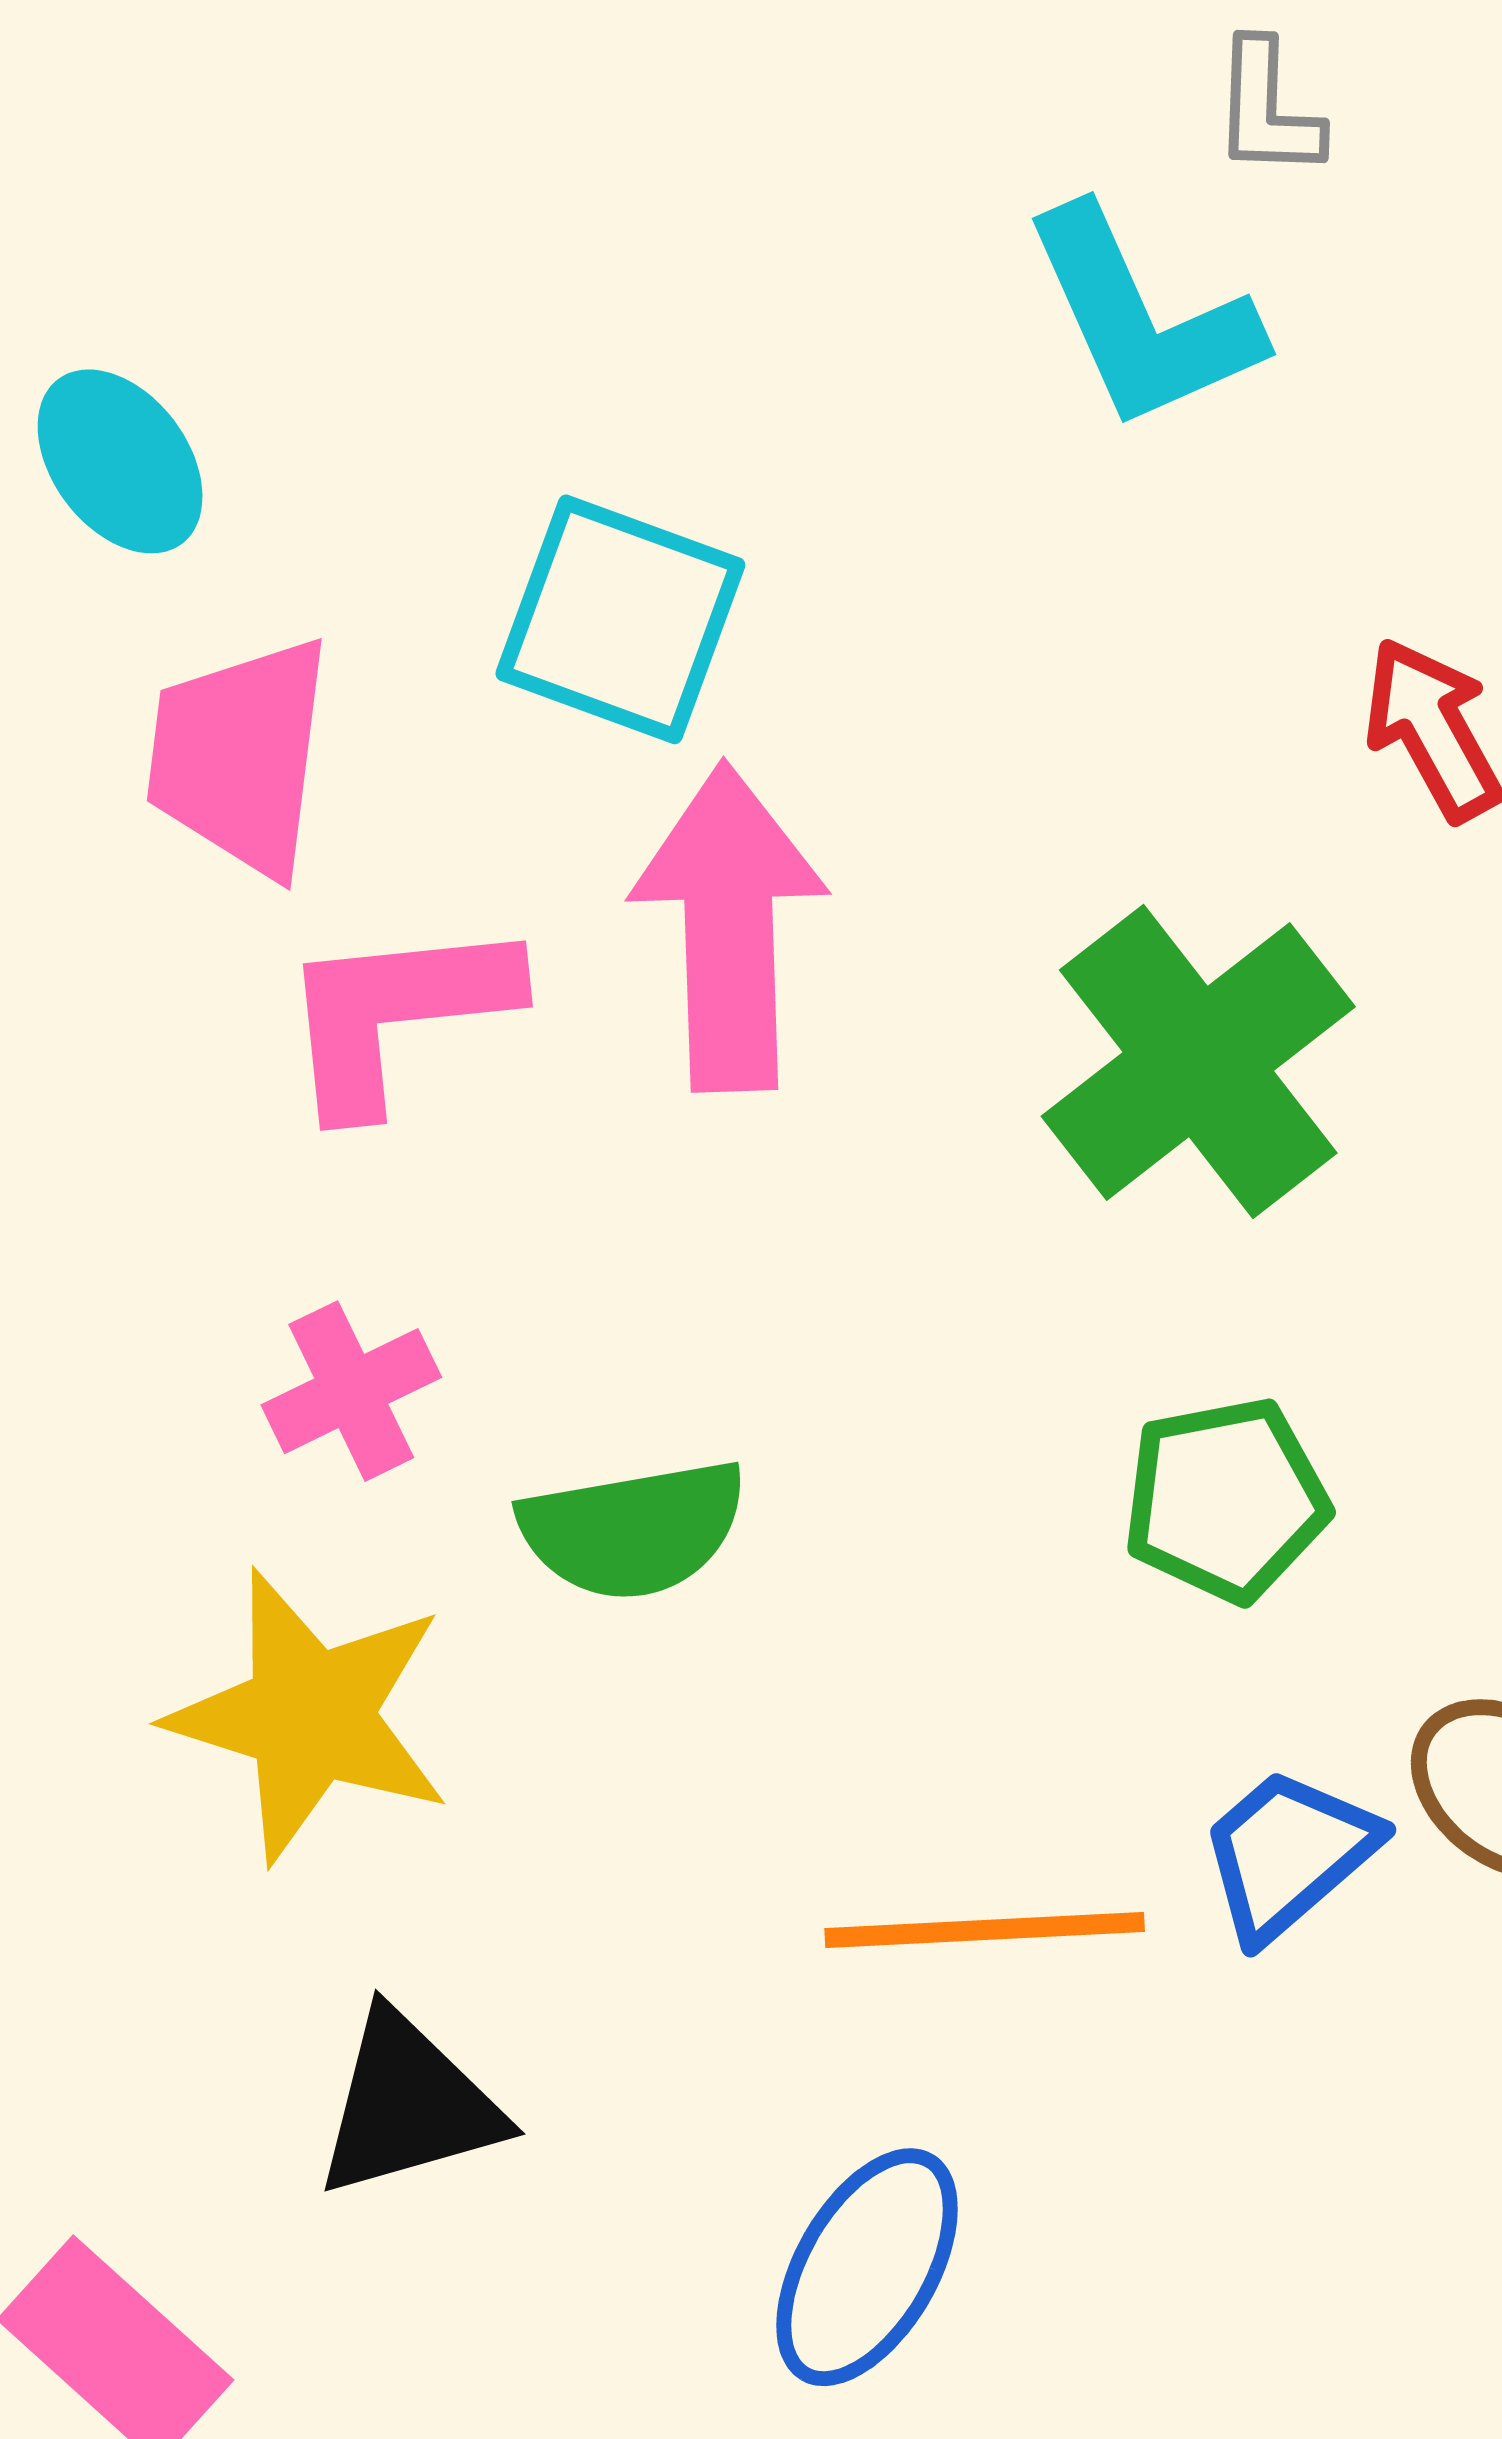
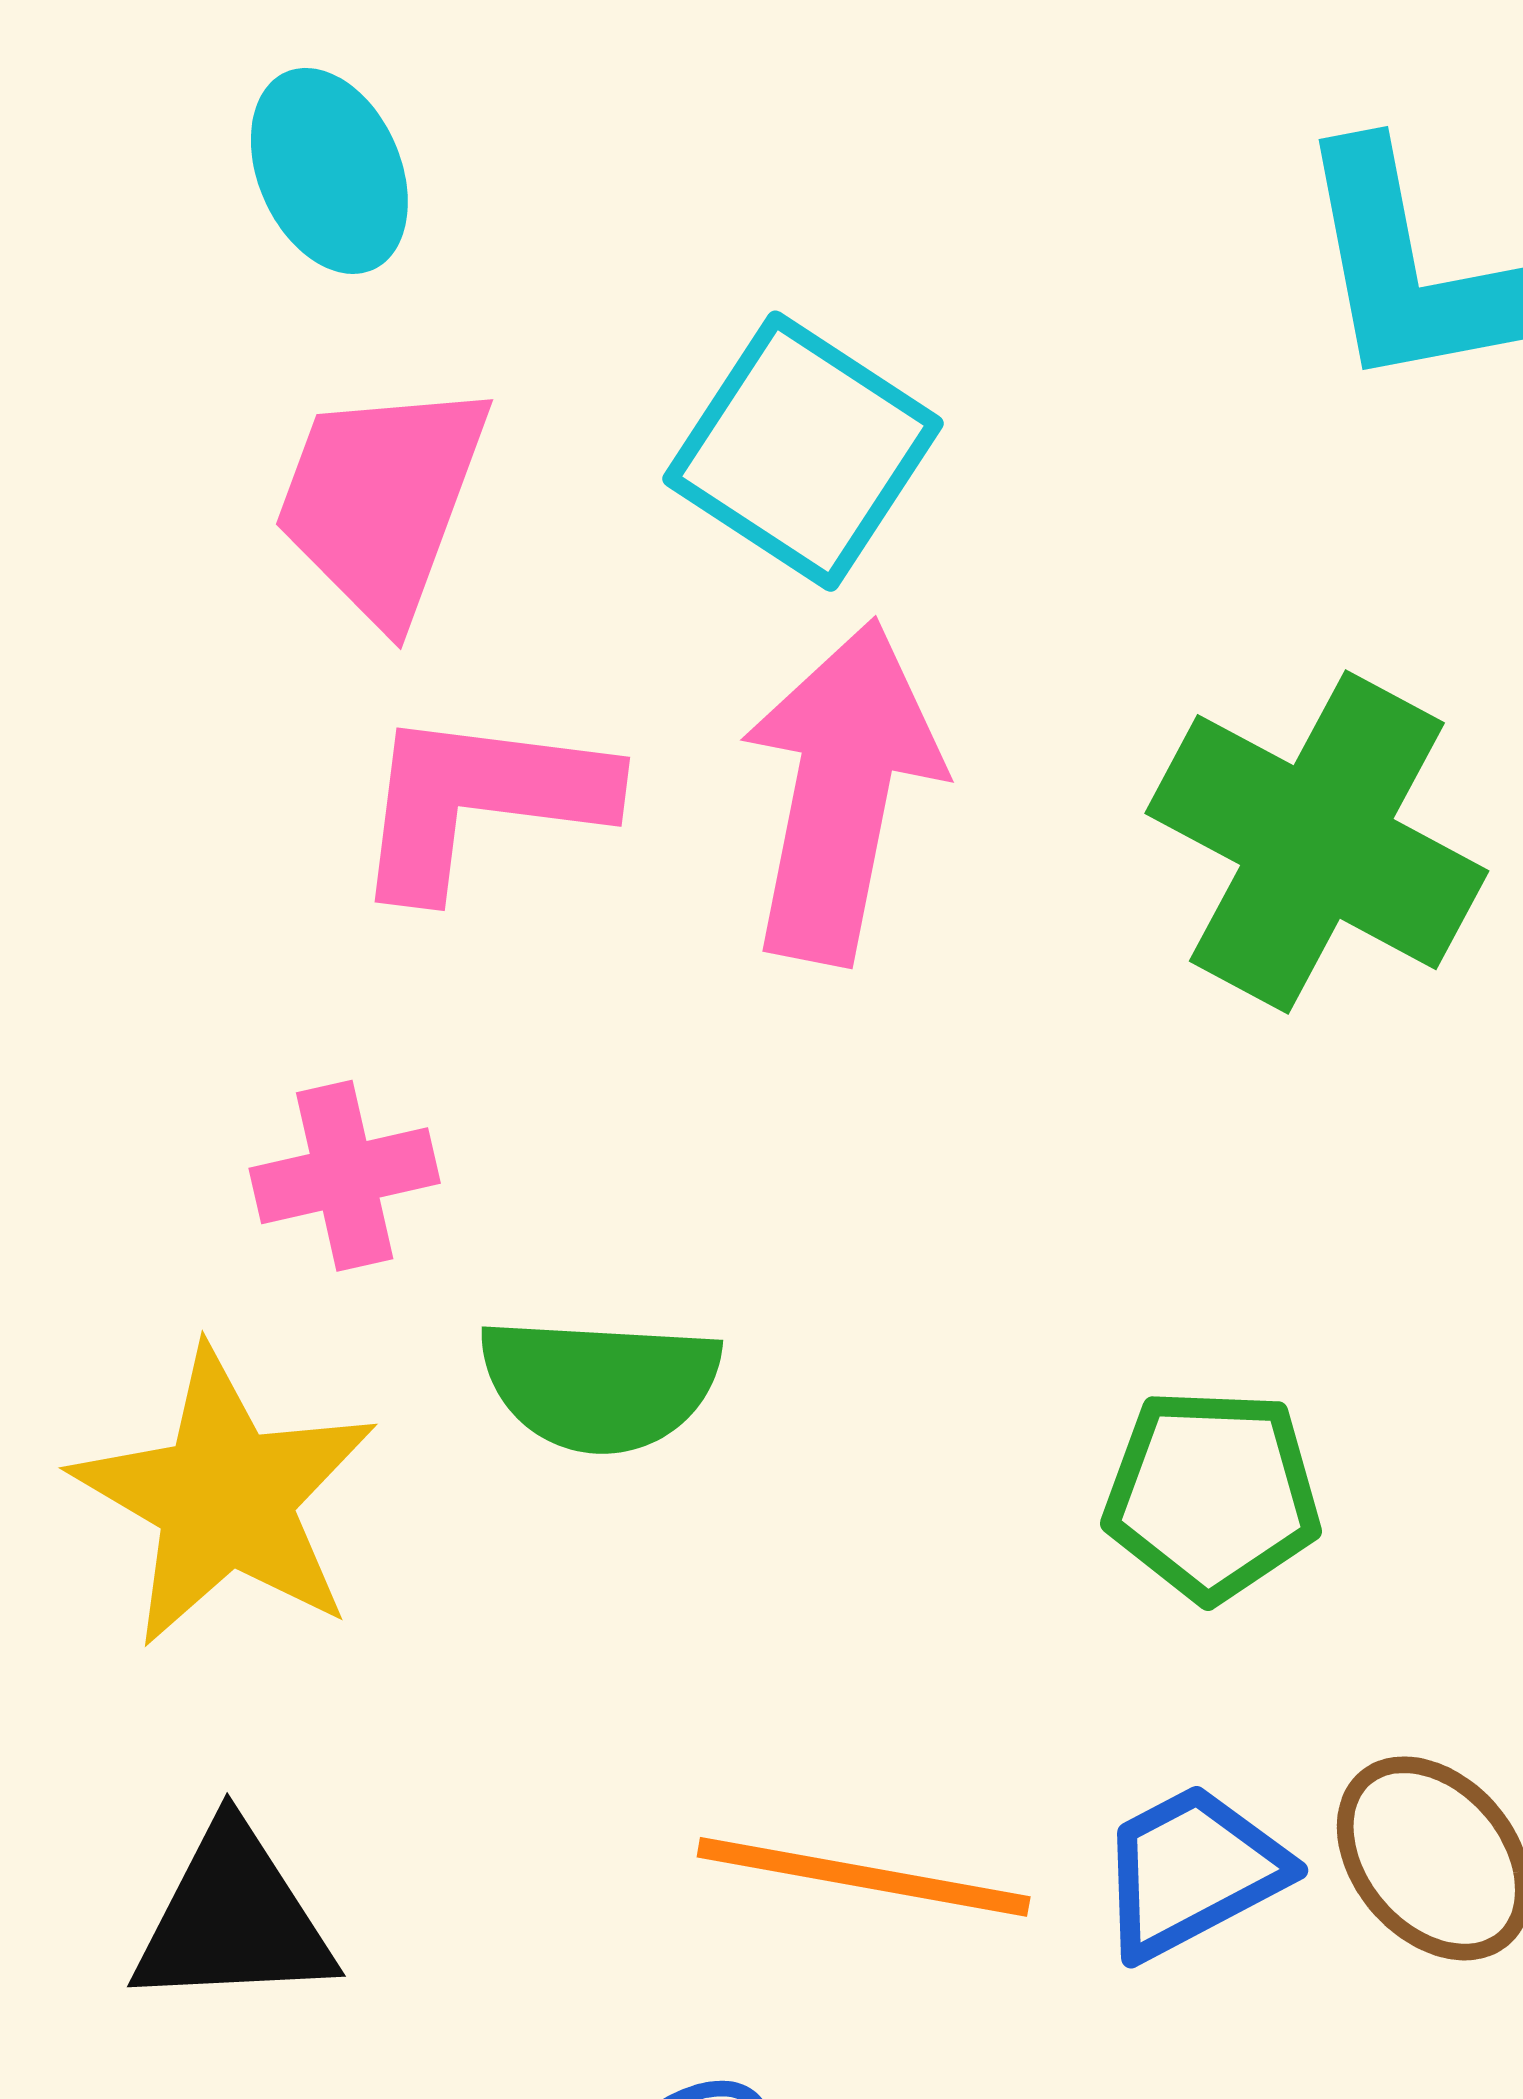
green cross: (1198, 1062) -> (1317, 842), moved, turned -37

